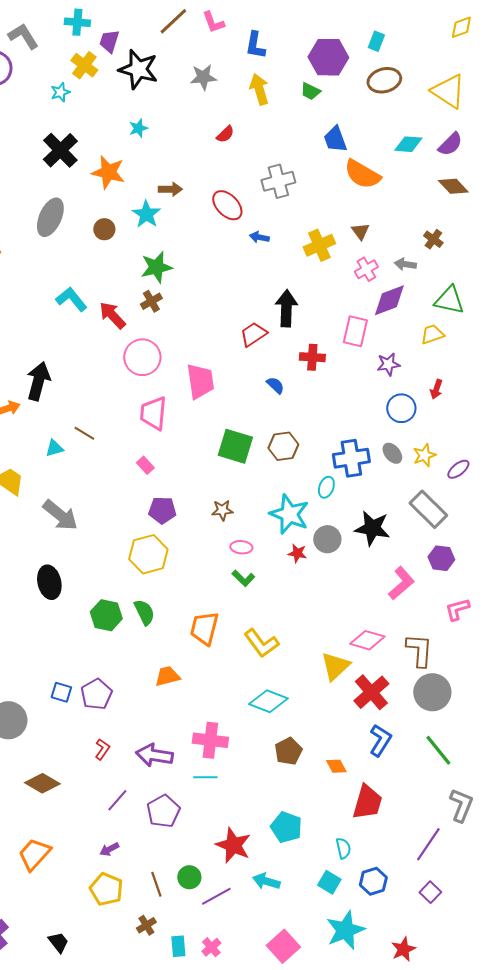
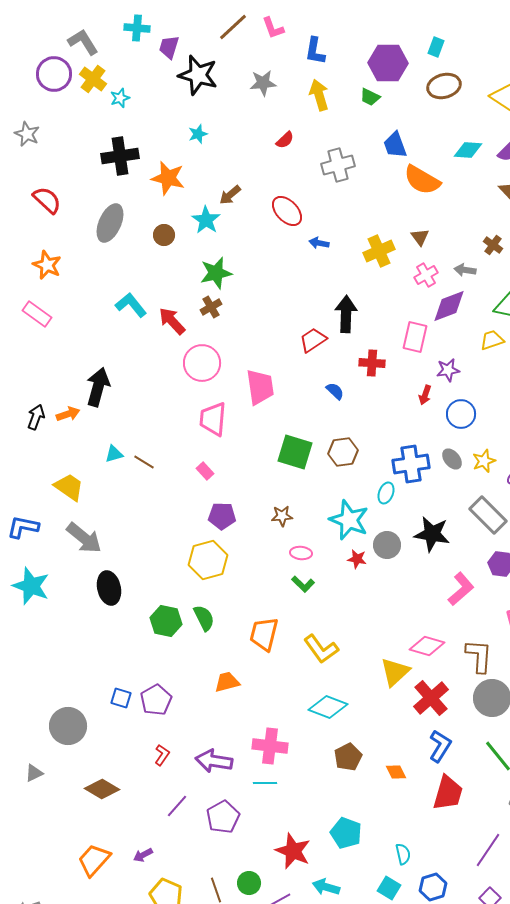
yellow cross: (84, 65) -> (93, 79), moved
black cross: (60, 150) -> (120, 156), turned 36
gray cross: (278, 181) -> (338, 165), moved
brown arrow: (170, 189) -> (230, 195), turned 140
red arrow: (436, 389) -> (425, 395), moved
brown line: (84, 433) -> (144, 462), moved
gray arrow: (60, 515) -> (84, 538), moved
red trapezoid: (367, 802) -> (448, 793), moved
purple arrow: (109, 849) -> (143, 855), moved

